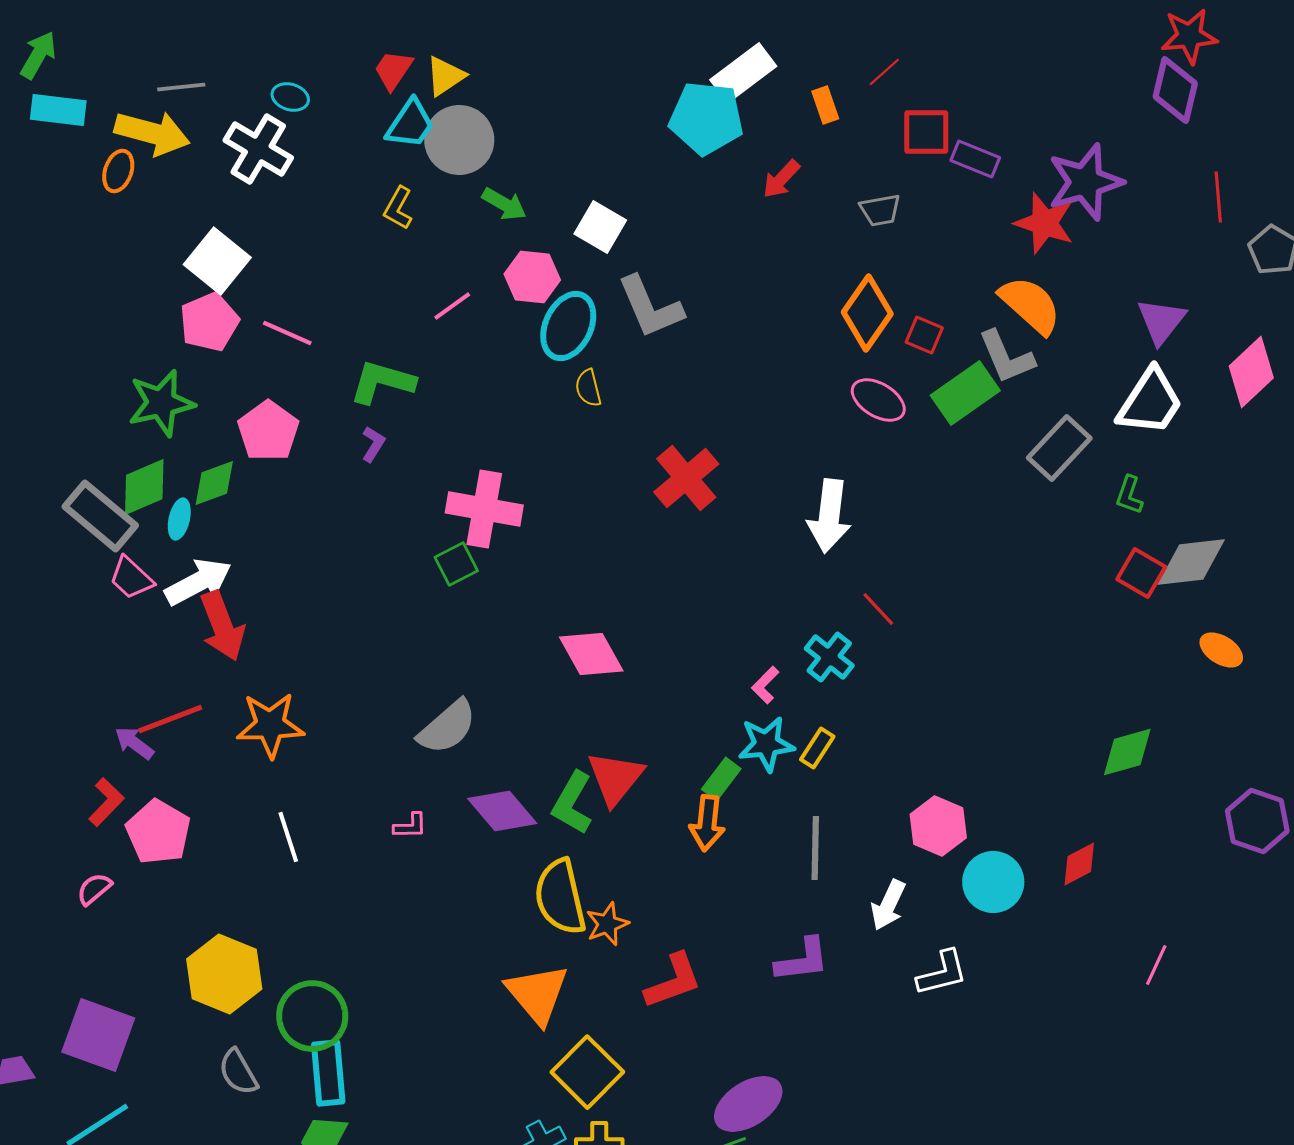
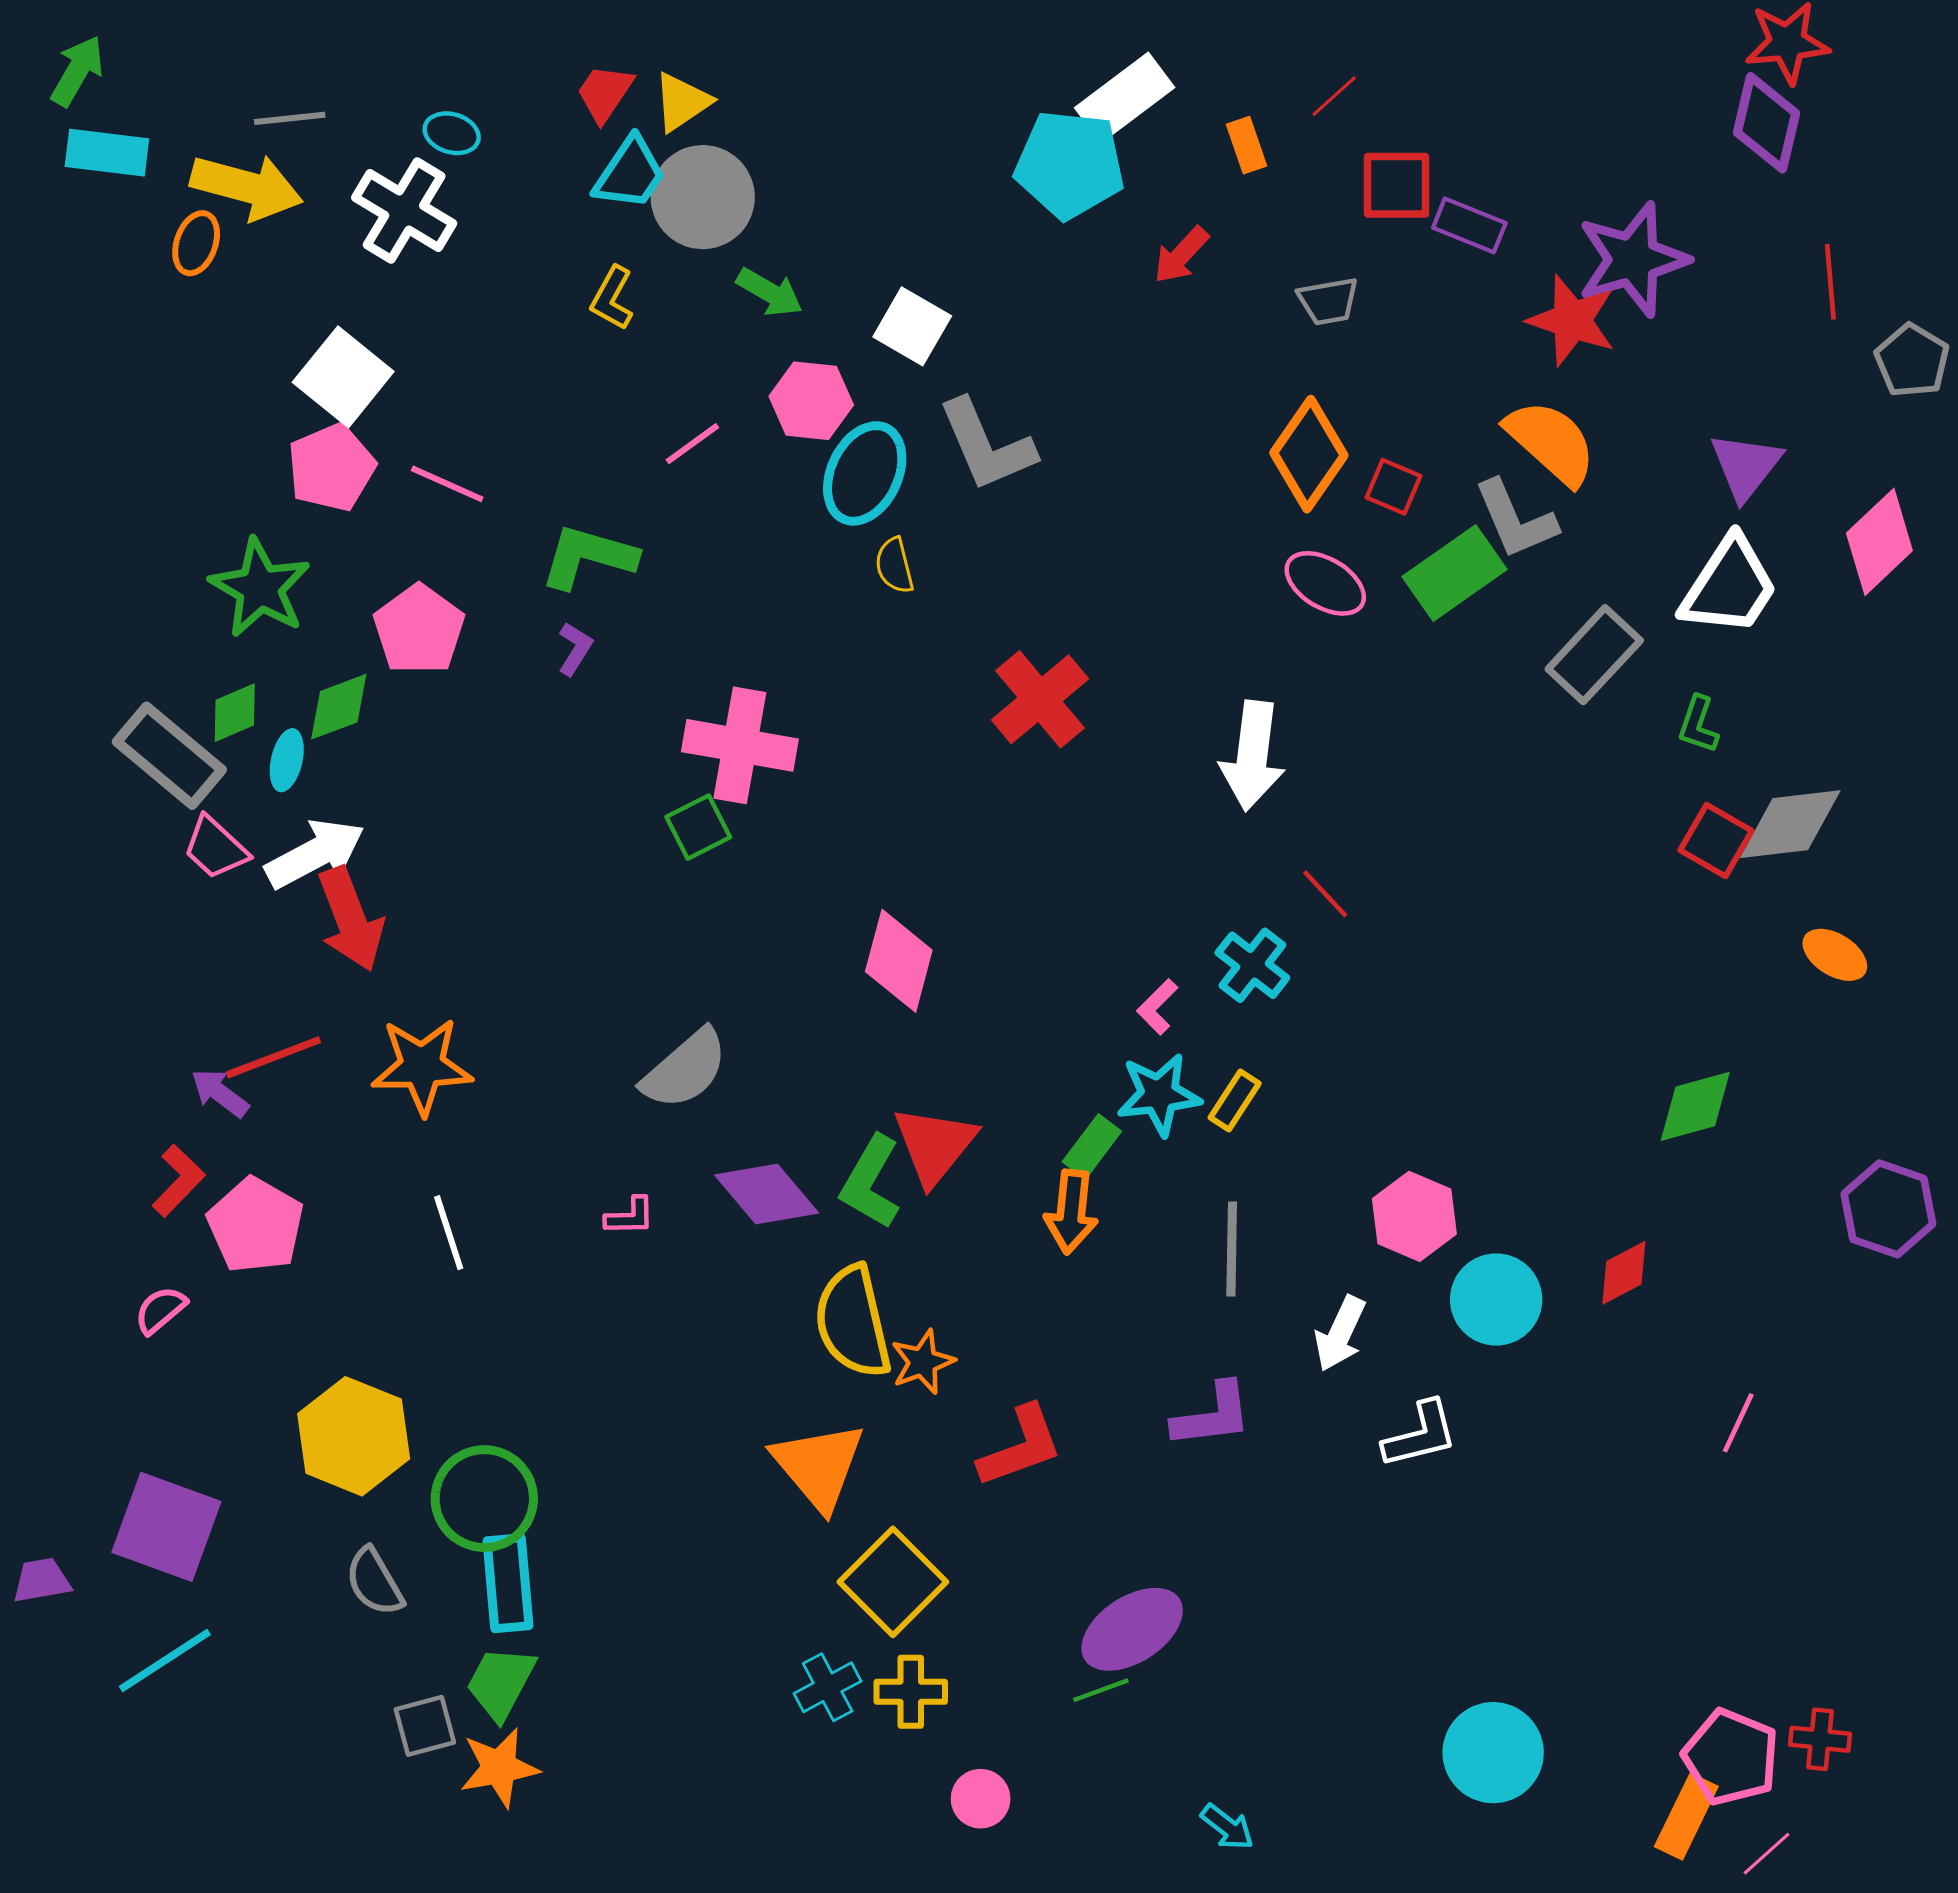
green star: (161, 403) -> (260, 588), turned -30
green diamond: (144, 487) -> (235, 713), size x0.7
pink diamond: (591, 654) -> (899, 961), turned 44

